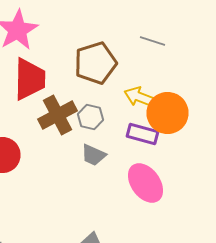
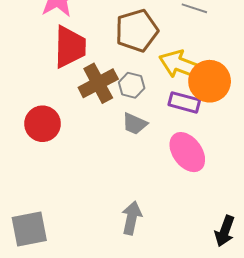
yellow arrow: (140, 97) -> (181, 65), size x1.4

